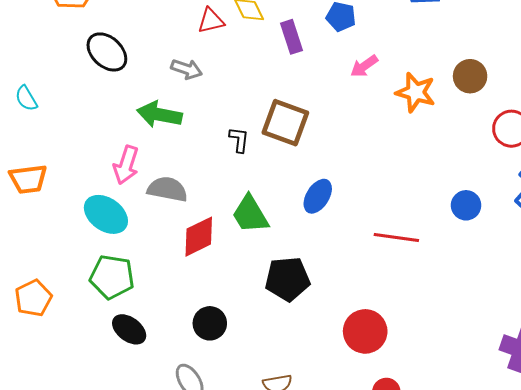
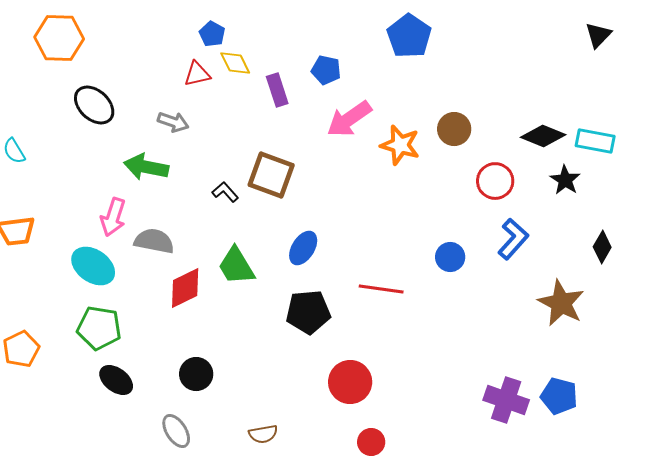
pink arrow: (364, 66) -> (349, 119), size x1.6
black L-shape: (239, 140) -> (225, 192), turned -48
black pentagon: (287, 279) -> (308, 312), moved

